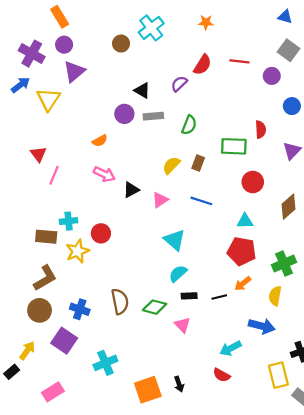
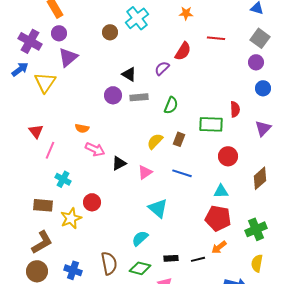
red line: (239, 61) -> (216, 38), moved
purple circle: (272, 76) -> (256, 62), moved
orange semicircle: (100, 141) -> (82, 128), moved, turned 40
cyan cross: (69, 221) -> (63, 179), moved, turned 35
cyan semicircle: (178, 274) -> (140, 238), moved
yellow semicircle: (275, 296) -> (257, 263), moved

